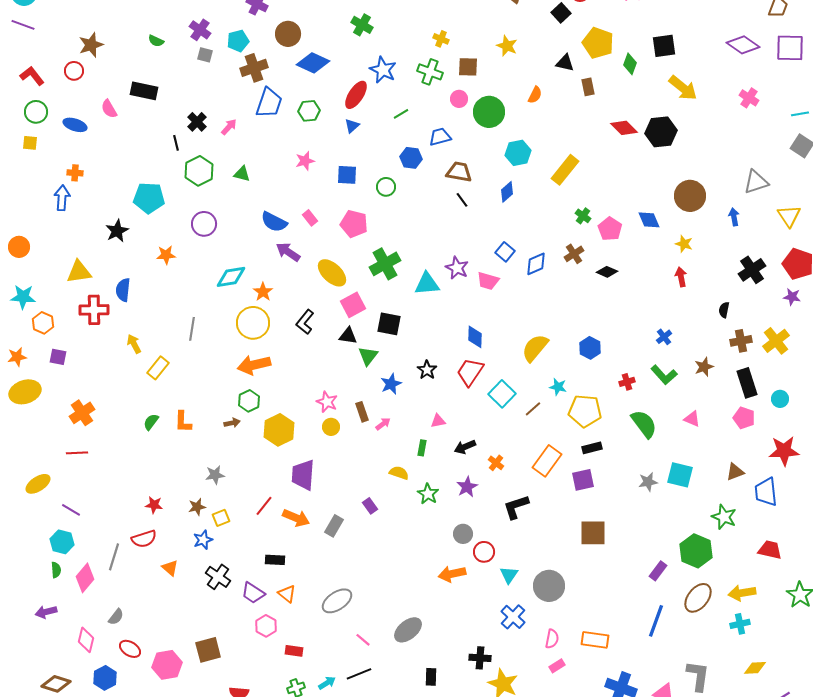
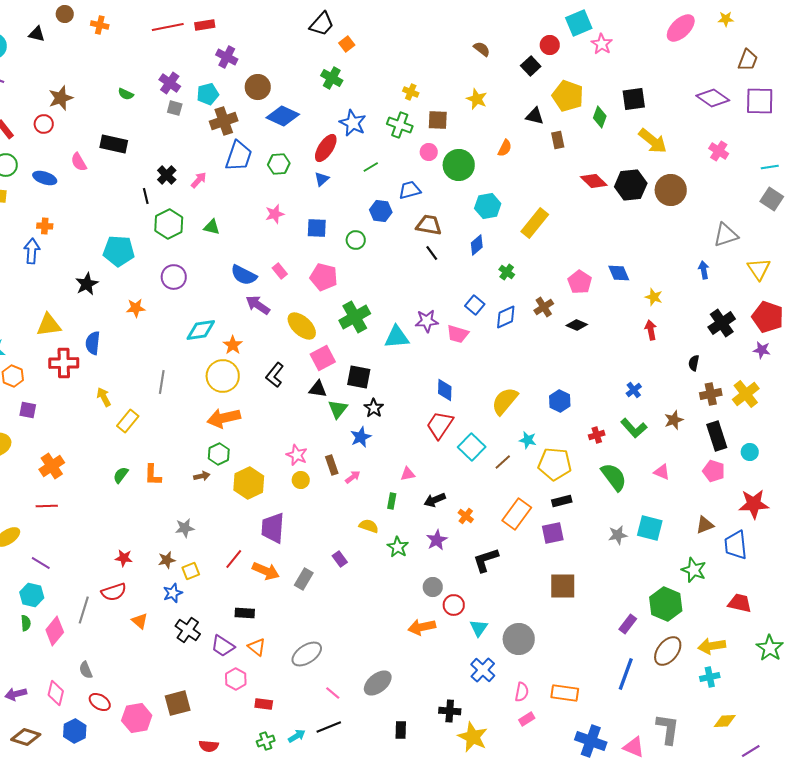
brown circle: (690, 196) -> (671, 190), moved
green cross: (583, 216) -> (507, 272), moved
purple star: (457, 268) -> (427, 321), turned -30
black star: (427, 370) -> (374, 408), moved
purple arrow: (46, 612) -> (16, 694), moved
gray semicircle: (116, 617) -> (86, 670), turned 120

